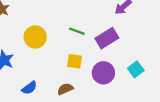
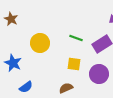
blue semicircle: (29, 88) -> (26, 87), moved

